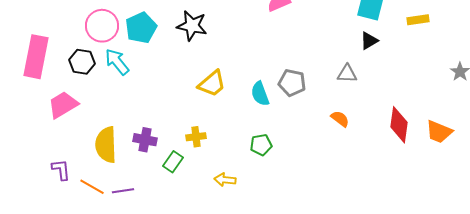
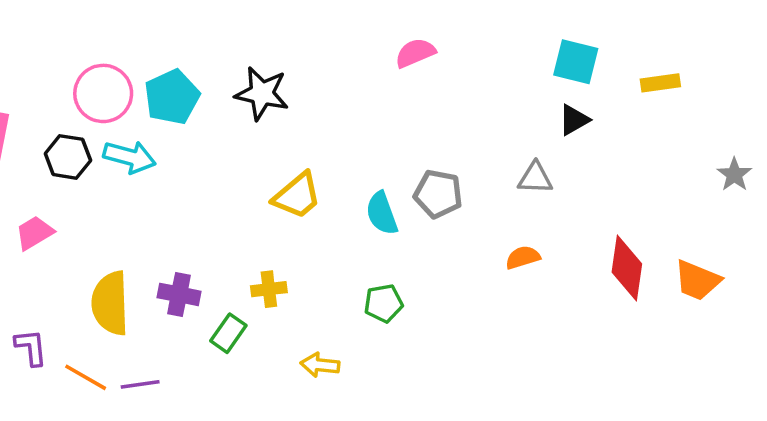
cyan arrow: (117, 62) -> (130, 157), turned 144
pink trapezoid: (63, 105) -> (34, 233), size x0.7
orange semicircle: (340, 119) -> (523, 257), turned -54

